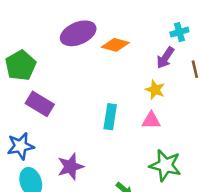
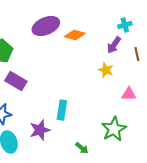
cyan rectangle: (110, 117) -> (62, 110), moved
pink triangle: (151, 120) -> (129, 94), moved
green star: (165, 165) -> (114, 129), turned 30

